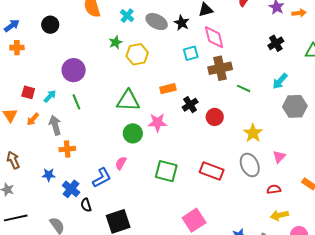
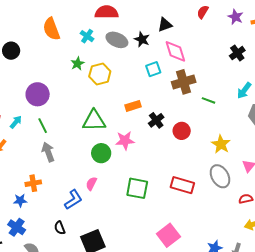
gray arrow: (55, 125) -> (48, 152), moved
orange cross: (67, 149) -> (33, 183), moved
blue cross: (71, 189) -> (17, 227), moved

